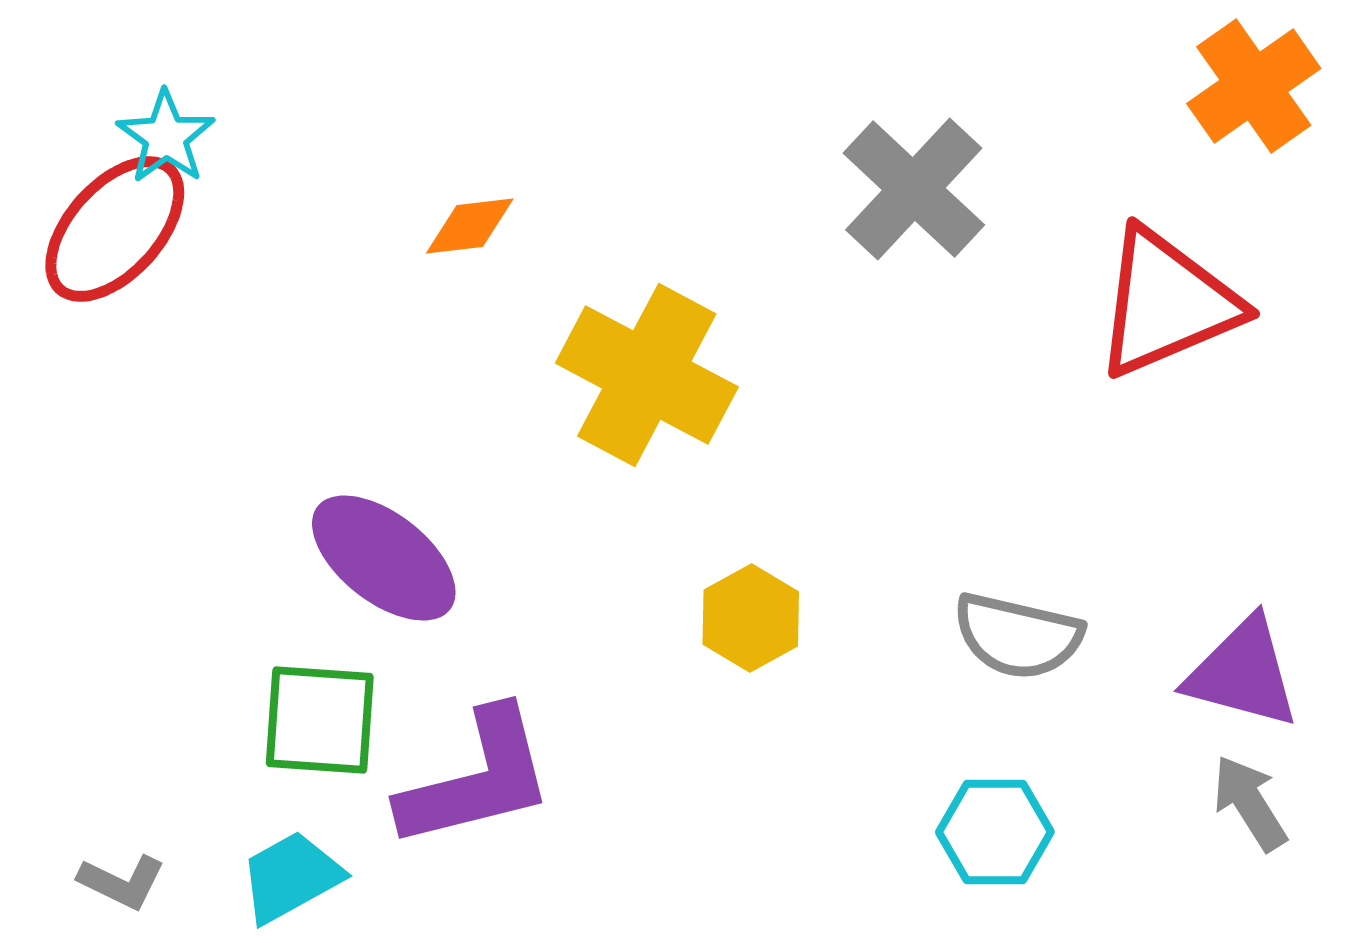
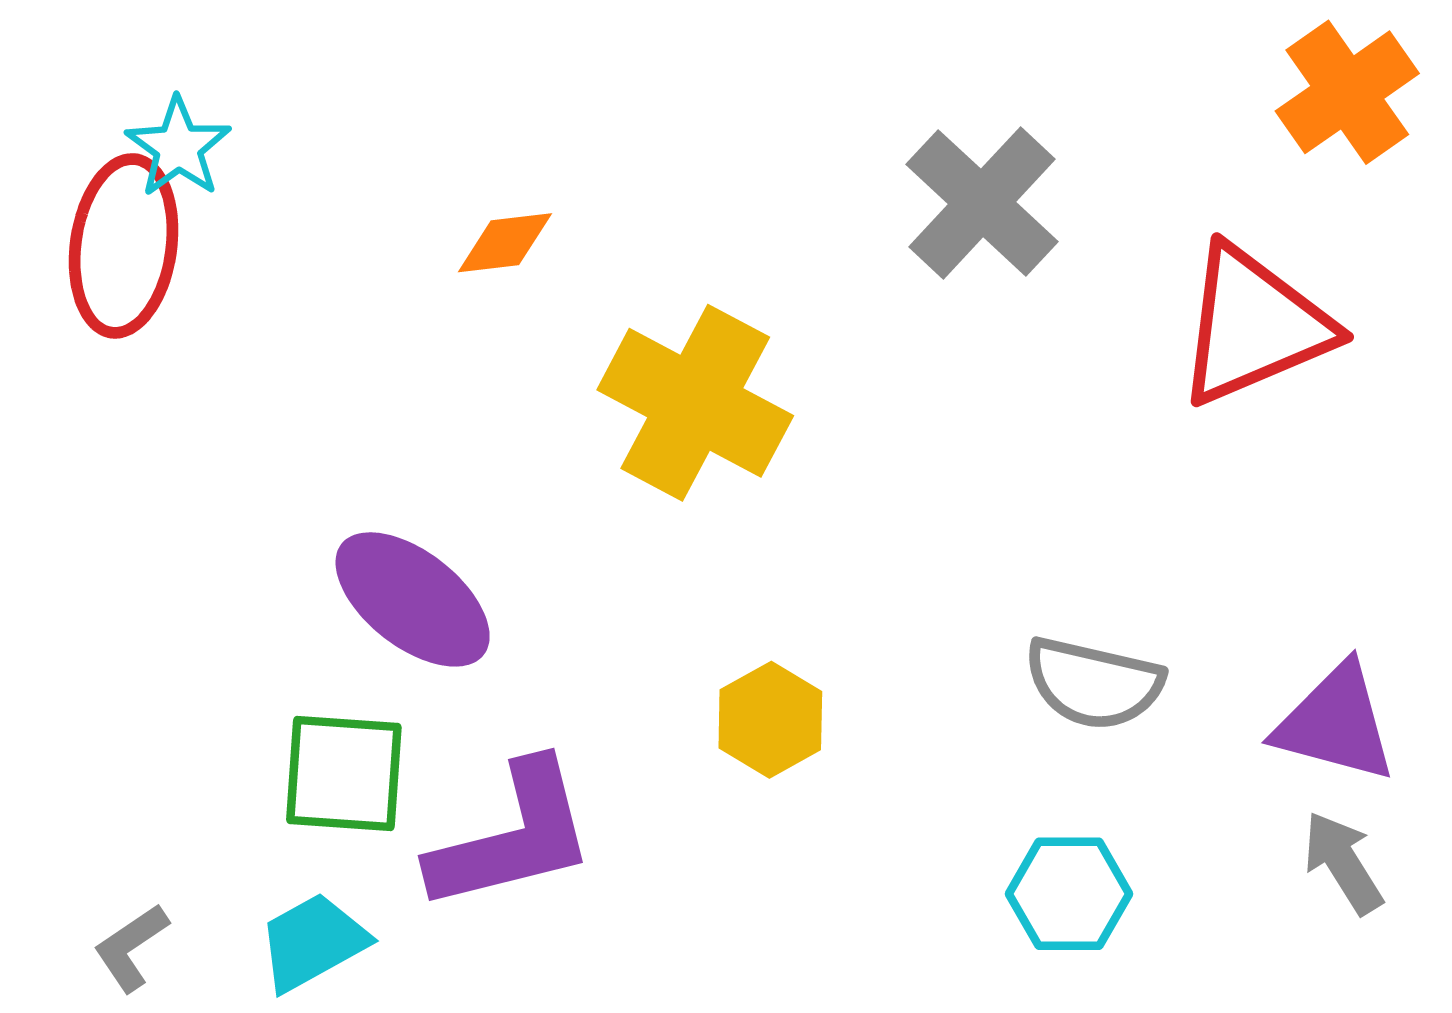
red ellipse: (115, 229) -> (124, 246), turned -34
yellow hexagon: (751, 618) -> (770, 720), moved
gray L-shape: (122, 882) -> (131, 948), turned 120

